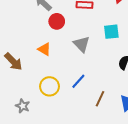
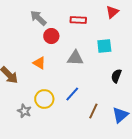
gray triangle: (81, 44) -> (75, 58), turned -42
gray star: (23, 106) -> (24, 111), moved

